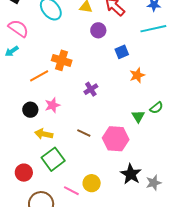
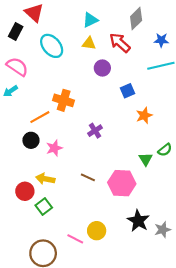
black circle: (30, 110) -> (31, 140), moved
green square: (53, 159) -> (44, 206), moved, size x0.7
red circle: (24, 173) -> (25, 191), moved

